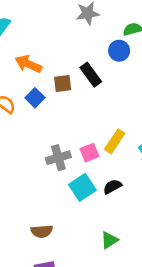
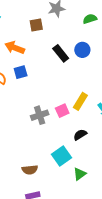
blue circle: (119, 51) -> (82, 50), moved
brown square: (63, 83) -> (36, 25), moved
blue square: (35, 98) -> (21, 72), turned 32
cyan square: (82, 187) -> (61, 156), moved

